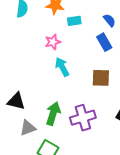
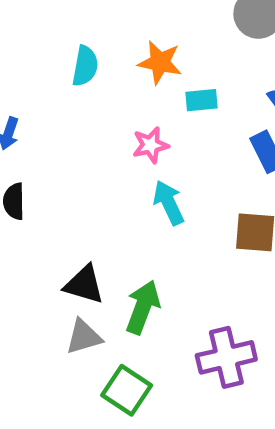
black triangle: (16, 101) -> (84, 284), moved
purple cross: (83, 118) -> (226, 357), moved

